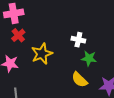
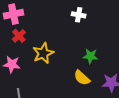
white cross: (78, 40) -> (79, 15), moved

